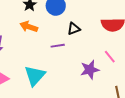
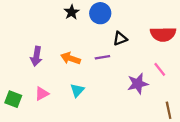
orange arrow: (29, 27) -> (71, 58), moved
cyan triangle: (35, 76) -> (77, 90), size x0.6

